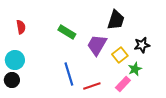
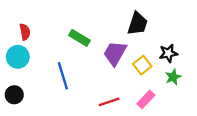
cyan circle: (15, 60) -> (18, 57), moved
green star: (135, 69) -> (173, 77), moved
blue line: (69, 74) -> (63, 76), moved

